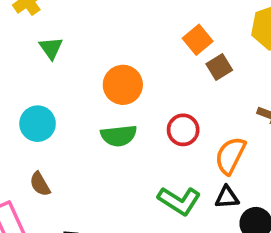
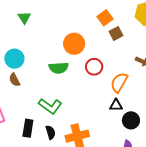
orange circle: (123, 85) -> (74, 44), moved
brown semicircle: (40, 184) -> (14, 80), moved
green L-shape: (179, 201) -> (50, 106), moved

